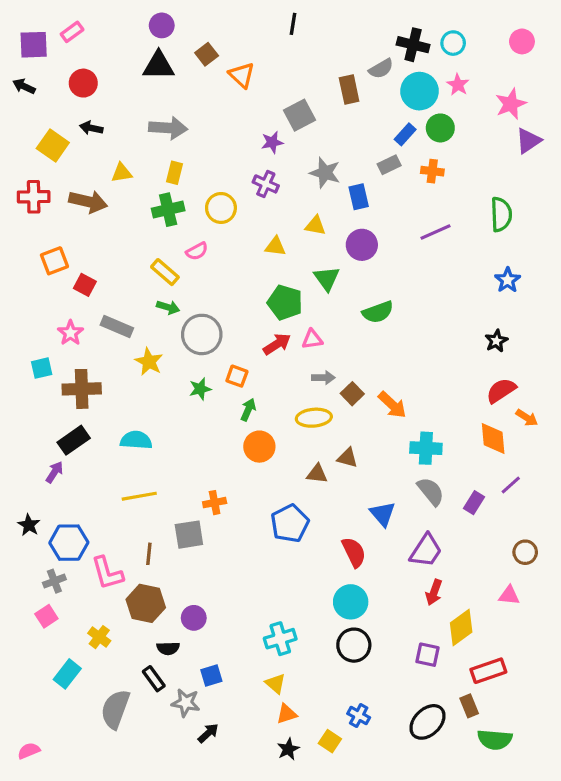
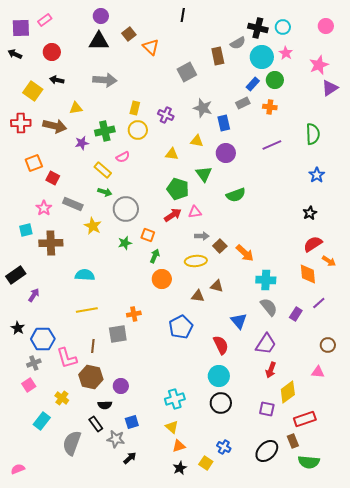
purple star: (272, 142) -> (82, 143), moved
yellow rectangle: (175, 173) -> (135, 108), moved
black rectangle: (74, 440) -> (16, 275), moved

